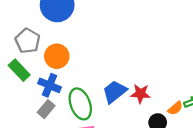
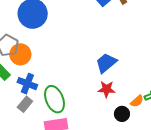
orange circle: (57, 56) -> (20, 54), moved
blue trapezoid: (115, 92) -> (106, 63), moved

